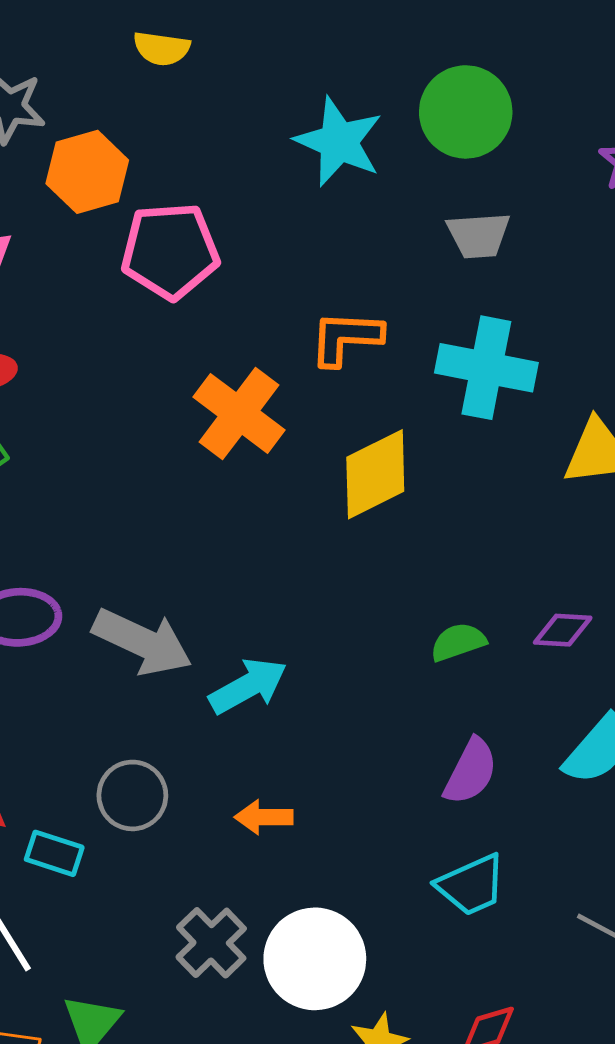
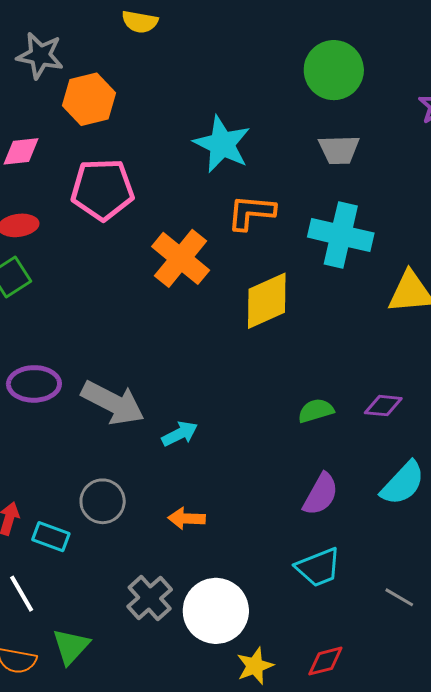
cyan star: (339, 142) -> (222, 144), moved
pink pentagon: (170, 251) -> (102, 189), moved
cyan arrow: (248, 686) -> (180, 434), size x0.7

